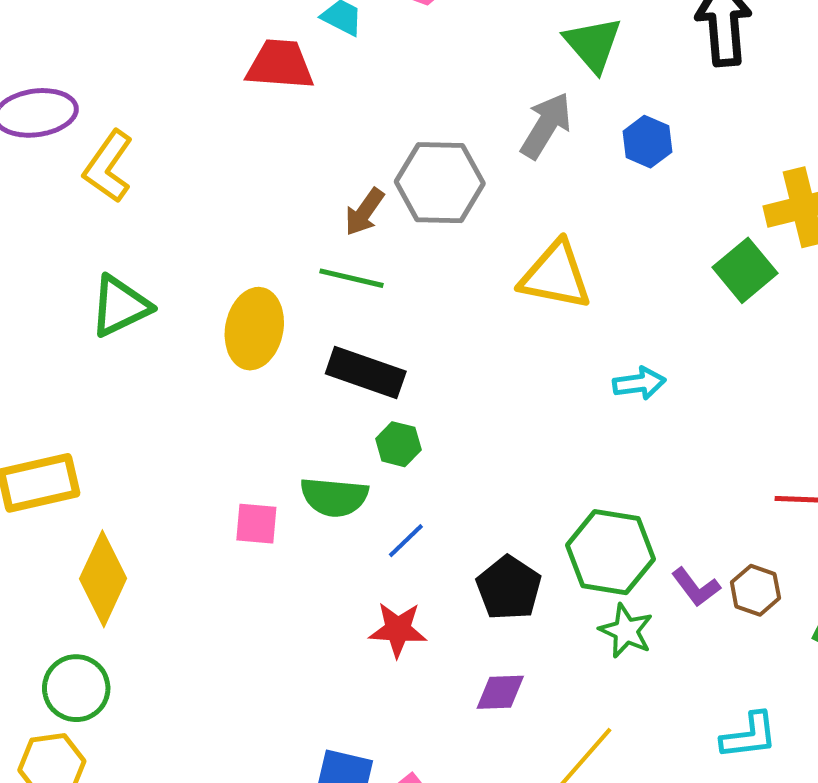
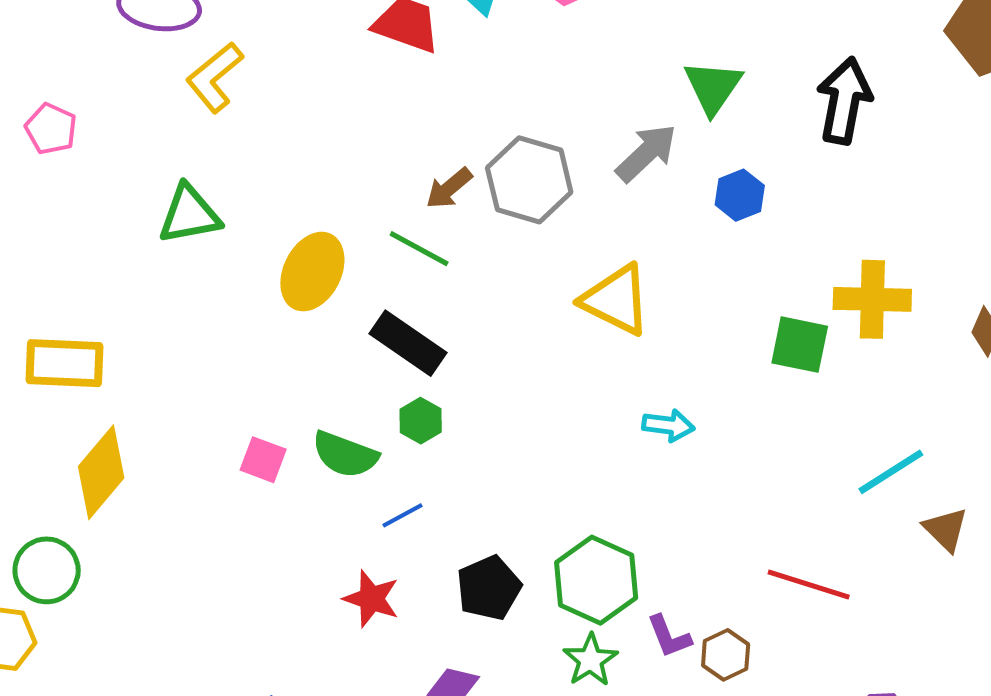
green square: (745, 270) -> (800, 345), turned 36

